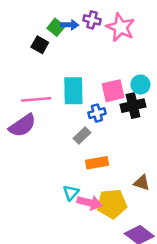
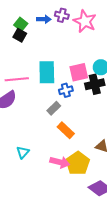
green square: (56, 27) -> (21, 24), moved
orange rectangle: (97, 163) -> (66, 130), turned 54
cyan triangle: (71, 193) -> (23, 152), moved
yellow pentagon: (112, 204) -> (78, 163), turned -30

